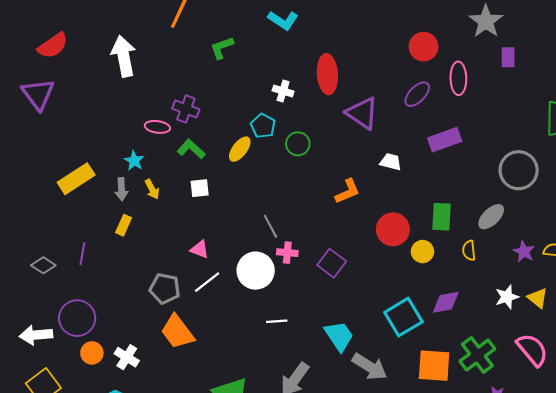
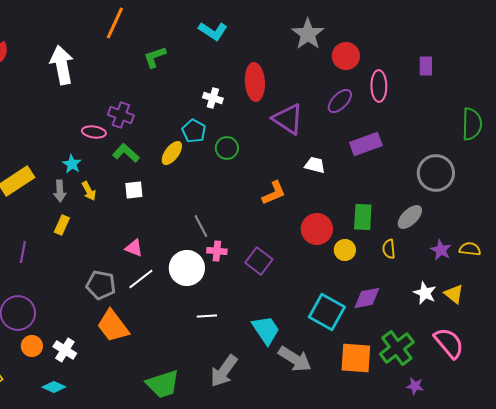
gray star: (486, 21) -> (308, 34), moved
white star: (507, 297) -> (425, 293), turned -30
cyan square: (403, 317) -> (327, 312), turned -30

